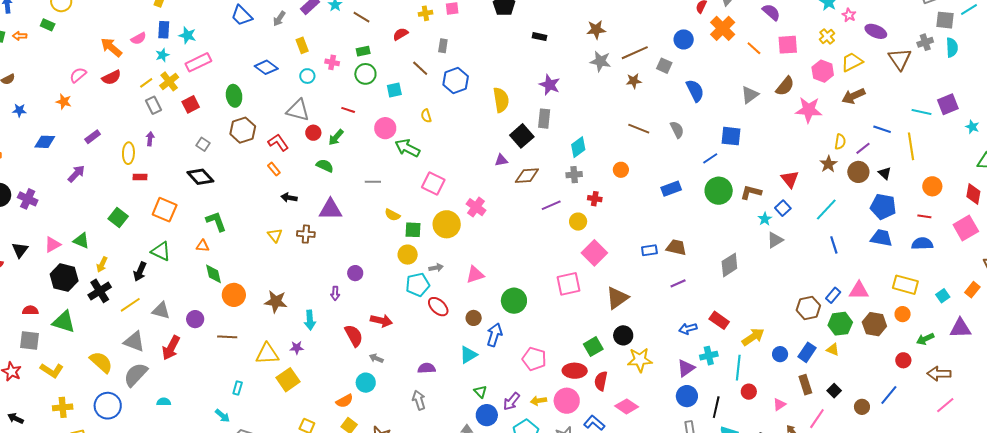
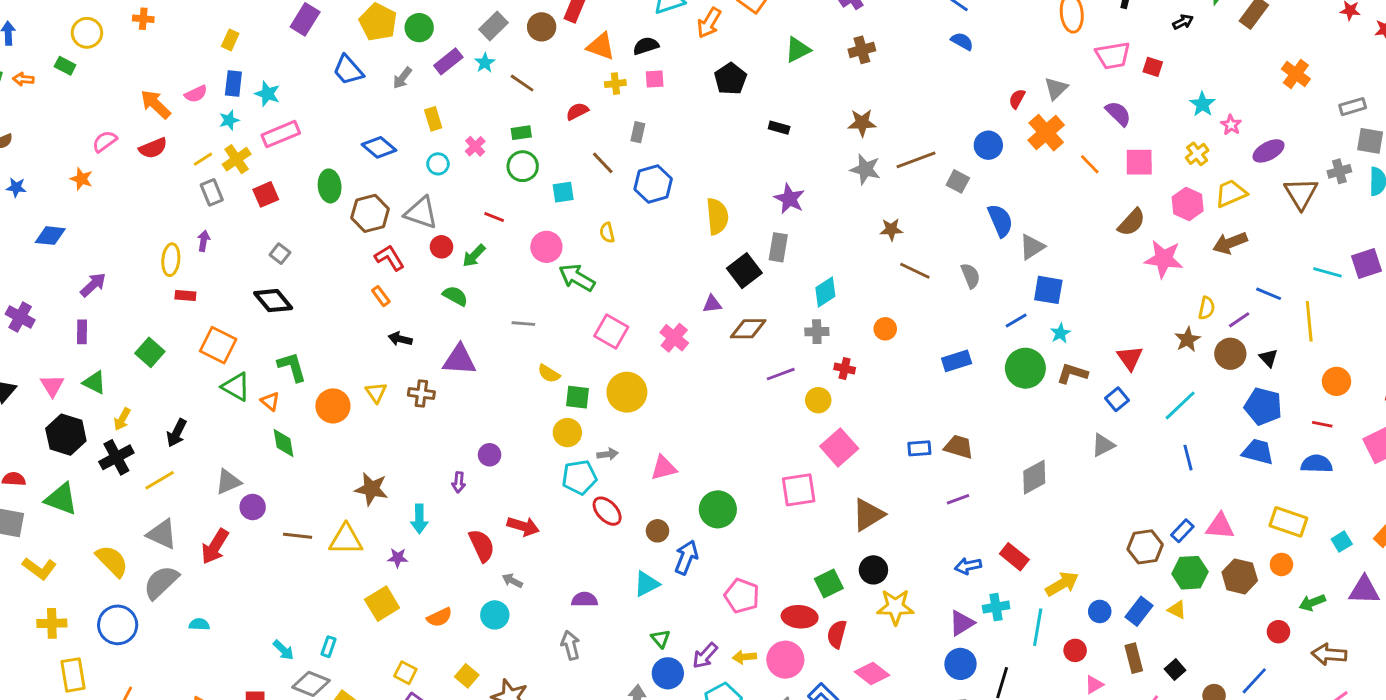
purple ellipse: (876, 31) -> (1269, 151), turned -55
pink cross: (332, 62) -> (475, 146), turned 32
brown star: (634, 81) -> (891, 229), moved
gray triangle: (750, 95) -> (1032, 247), moved
brown hexagon: (243, 130) -> (370, 213), moved
purple rectangle: (93, 137) -> (82, 332), moved, turned -56
pink cross: (476, 207) -> (674, 338), moved
cyan star: (765, 219) -> (1060, 333), moved
pink triangle: (53, 245) -> (52, 386), turned -36
orange triangle: (203, 246) -> (270, 401), turned 32
green triangle: (161, 251) -> (236, 387), moved
orange circle: (234, 295) -> (333, 406), moved
gray triangle: (161, 311) -> (228, 482), moved, turned -42
yellow triangle: (267, 354) -> (346, 540), moved
cyan rectangle: (238, 388) -> (328, 647), moved
red circle: (749, 392) -> (1075, 650), moved
orange semicircle: (345, 401) -> (440, 617), moved

